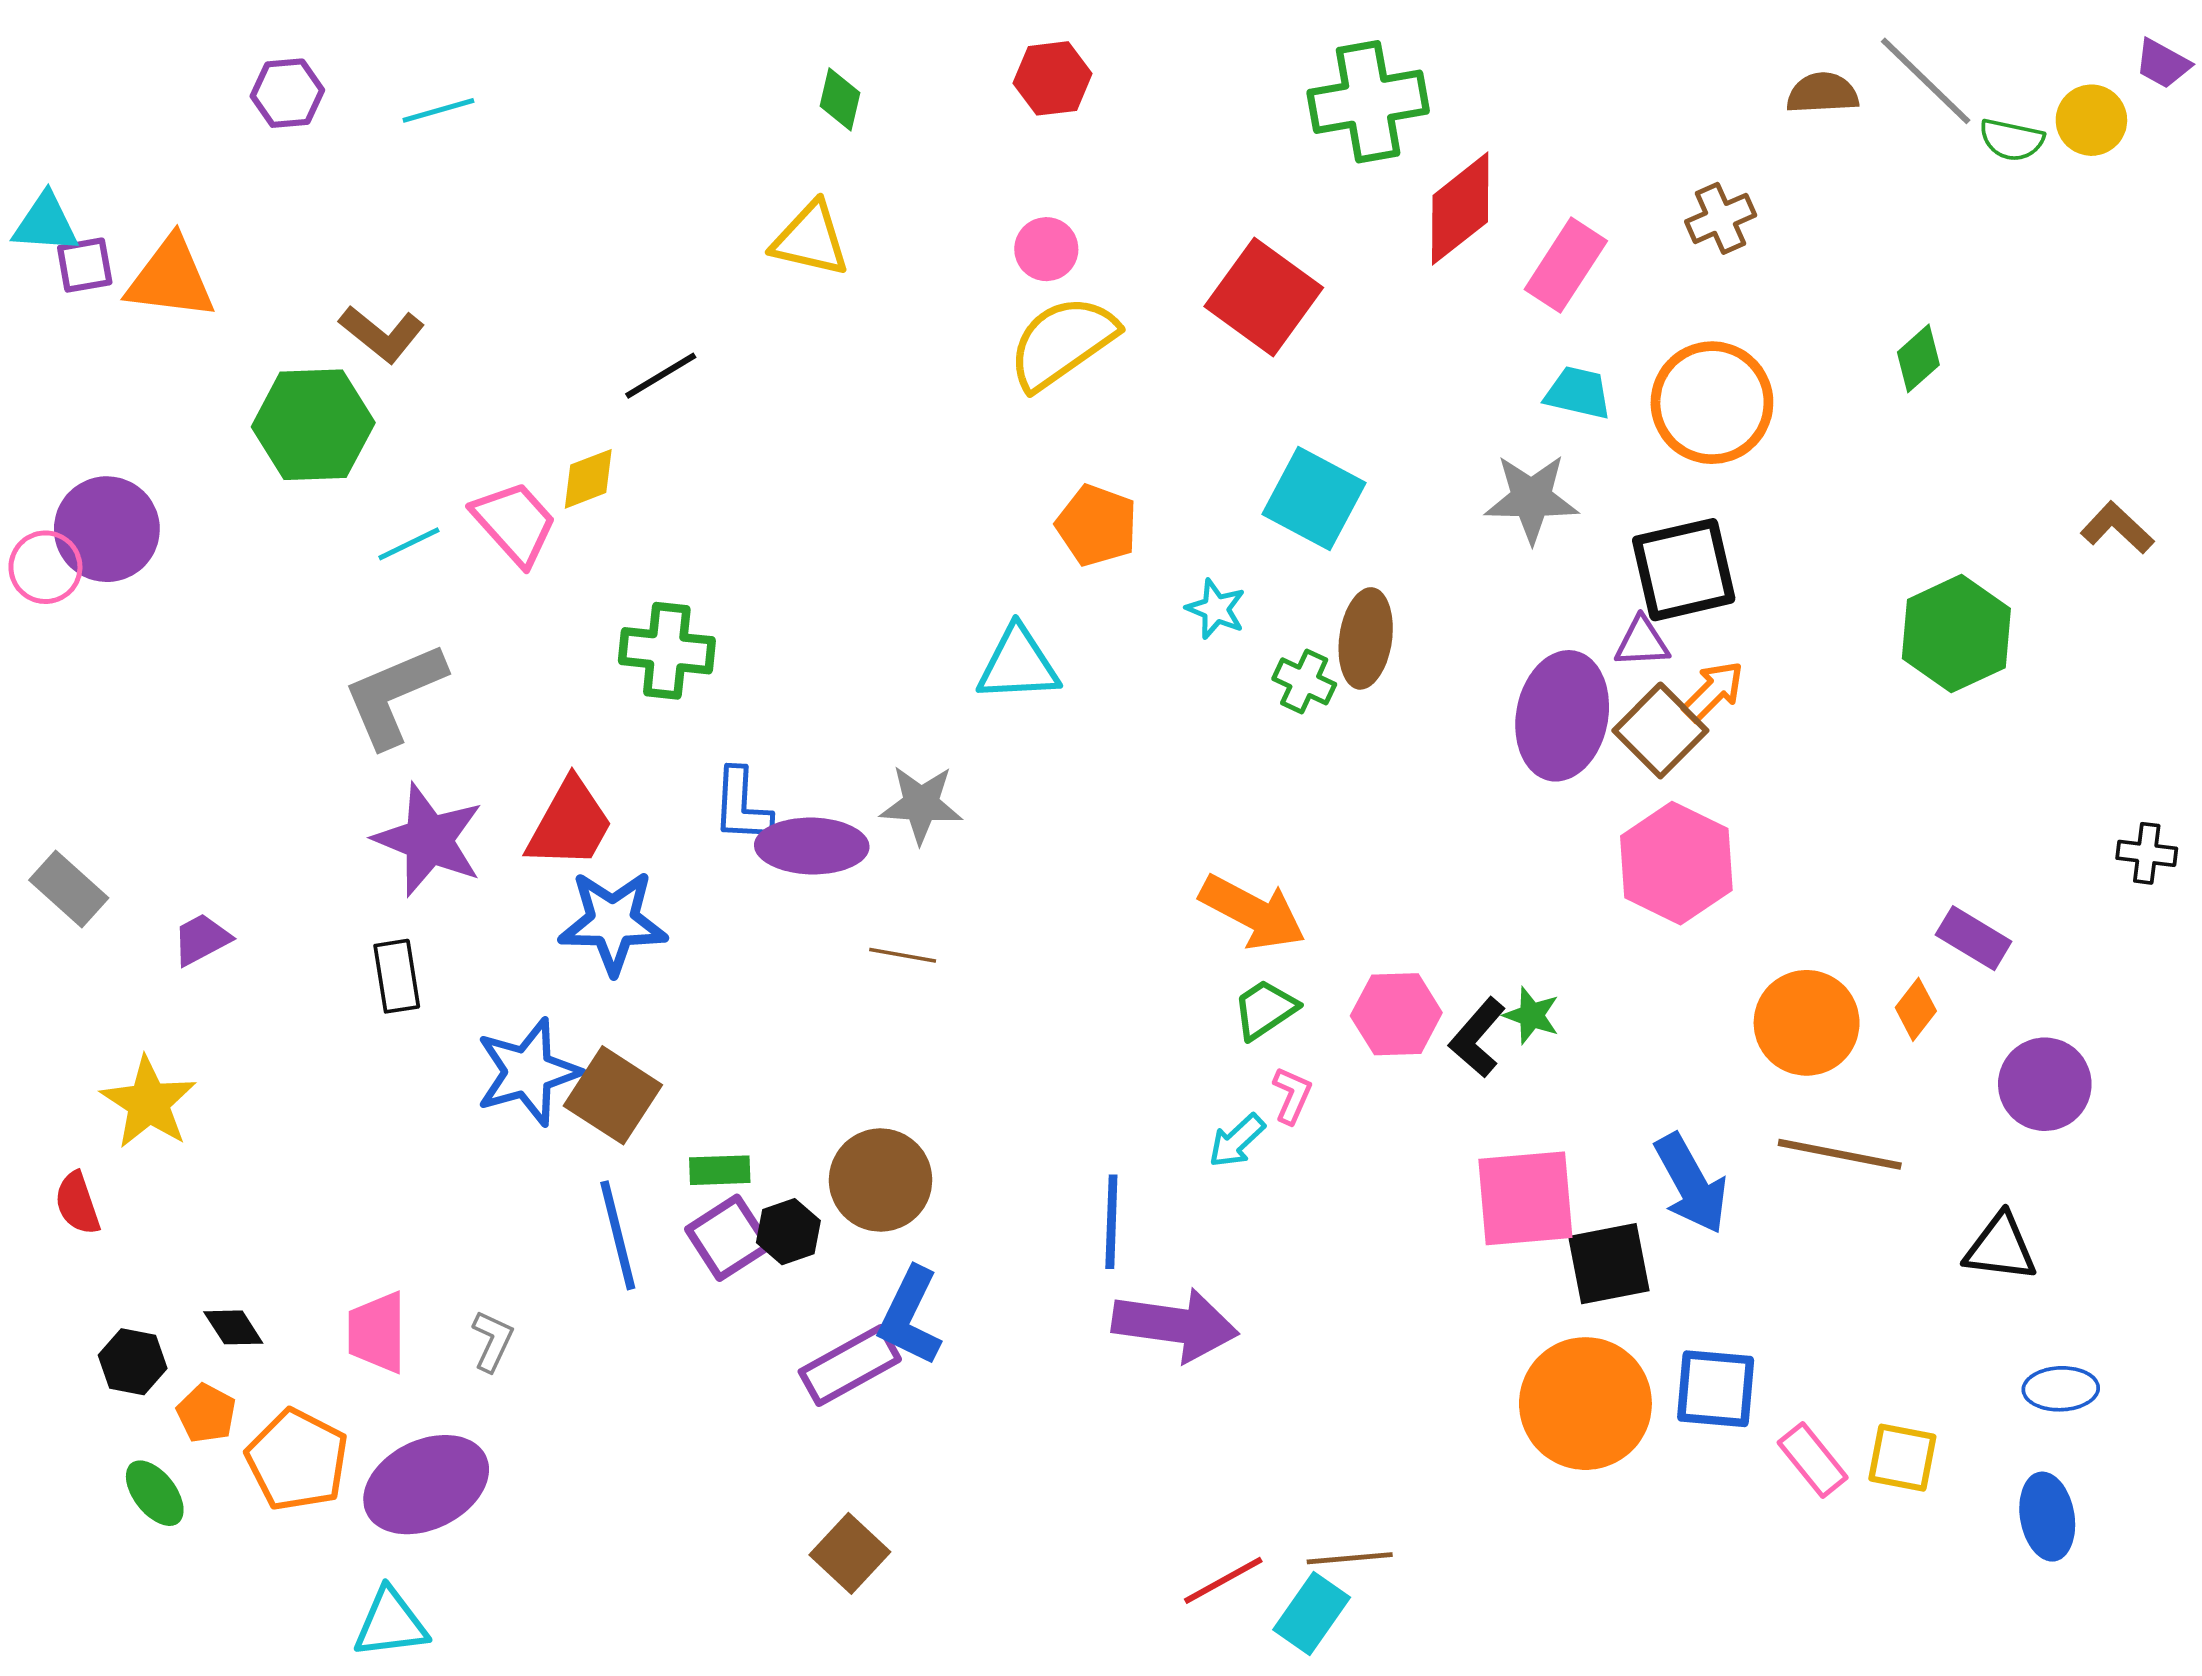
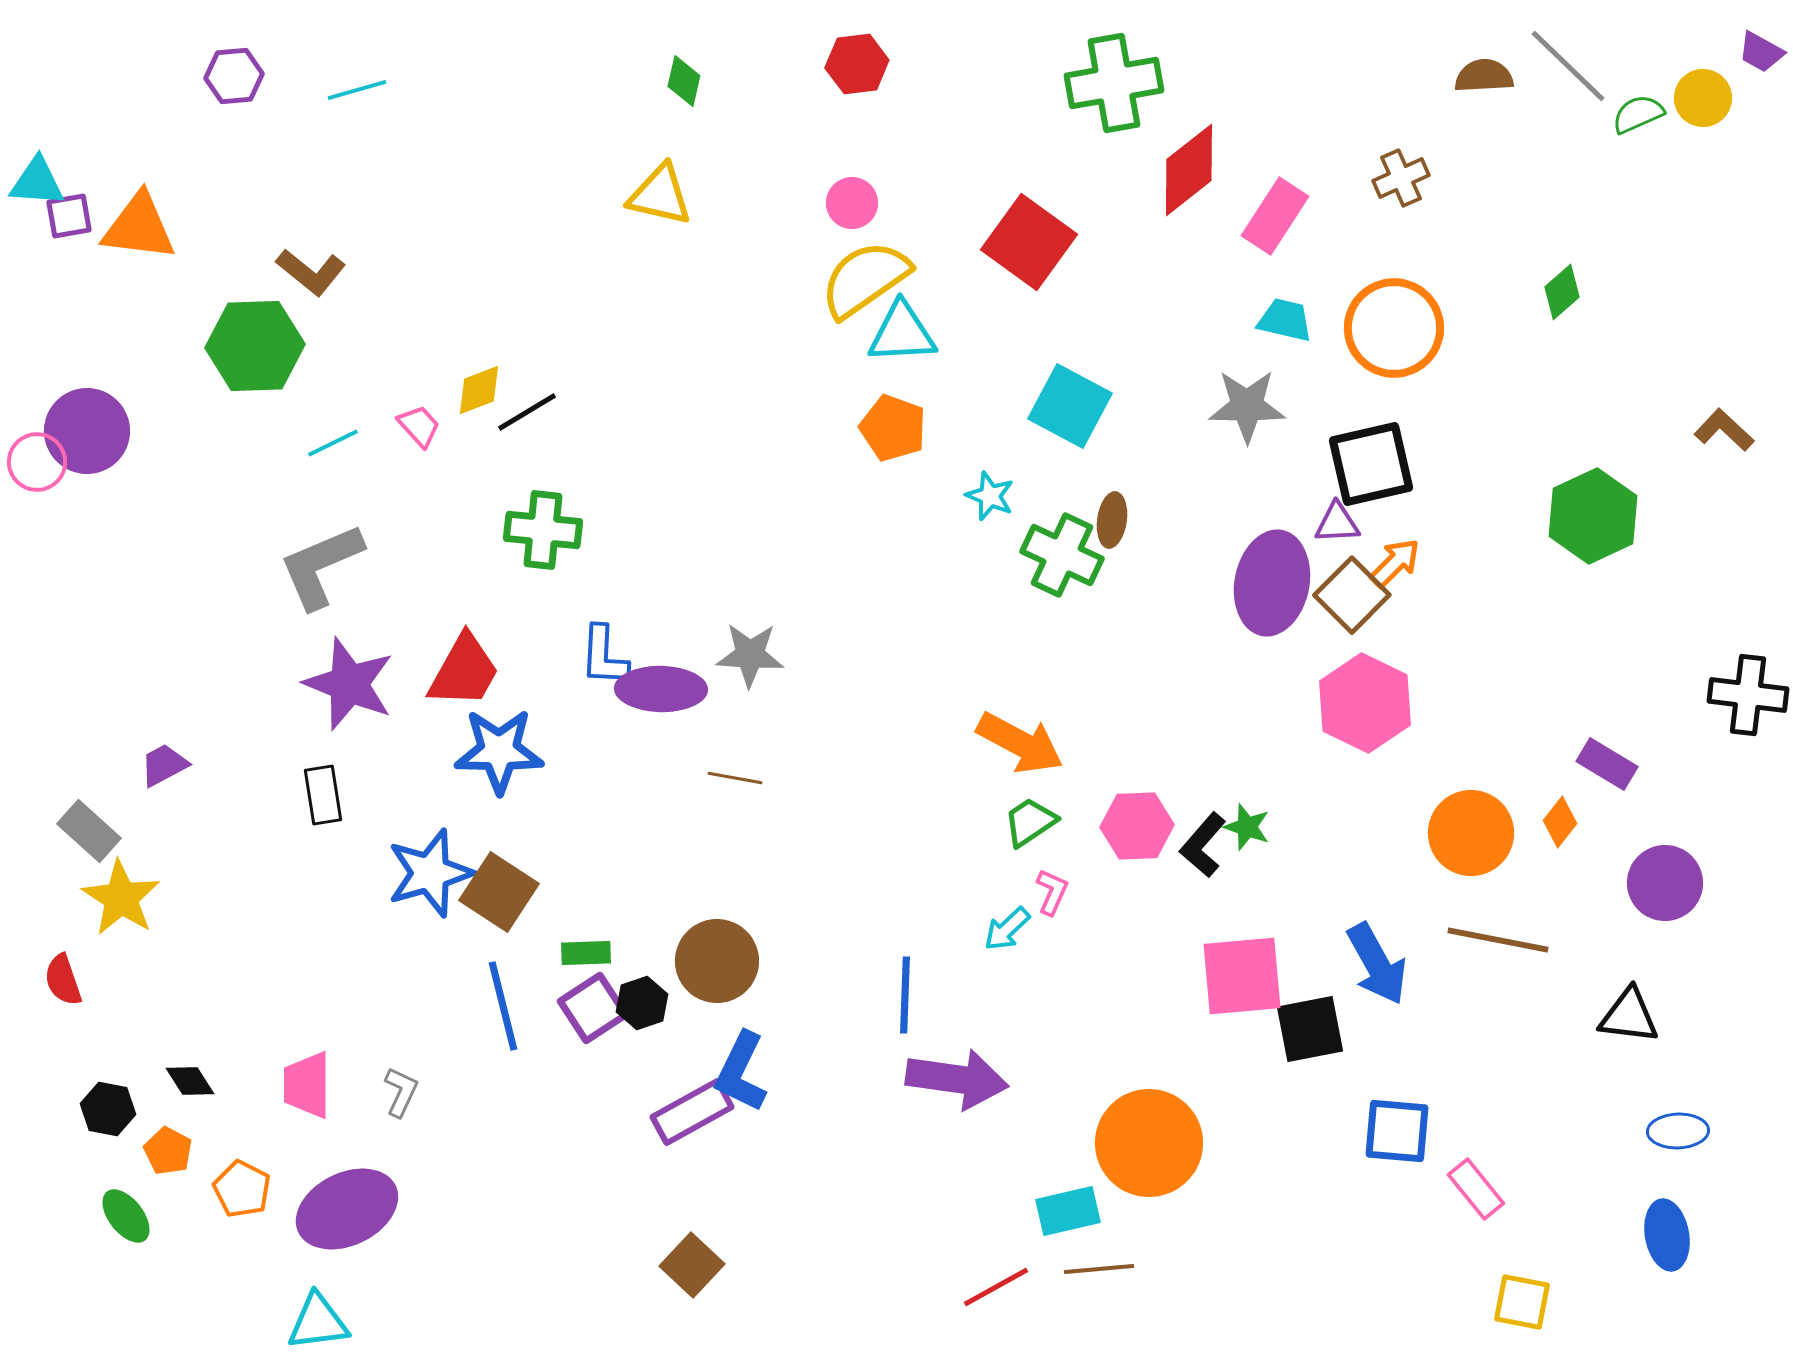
green semicircle: (2012, 140) -> (1638, 114), turned 144
black line: (661, 376) -> (527, 412), moved
pink trapezoid: (515, 523) -> (419, 426), size x0.6
brown ellipse: (1366, 638) -> (1112, 520), size x0.7
cyan triangle: (1018, 664) -> (902, 333), moved
green cross: (1304, 681) -> (1062, 555), size x1.6
black cross: (2147, 853) -> (1748, 695), size x1.6
gray rectangle: (69, 889) -> (89, 831), moved
orange circle: (1585, 1404) -> (1149, 1143), moved
yellow square: (1902, 1458) -> (1522, 1302), moved
orange pentagon: (297, 1460) -> (242, 1189), size x0.7
cyan rectangle: (1312, 1614) -> (1068, 1211), moved, turned 42

